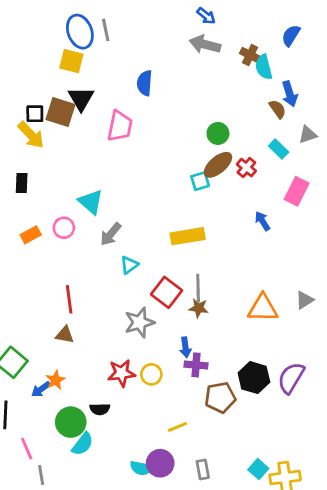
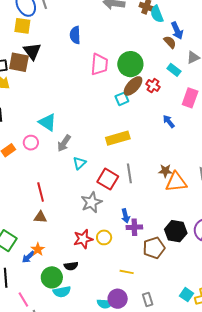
pink trapezoid: (120, 126) -> (99, 64), moved
green circle: (218, 133) -> (130, 64), size x1.6
brown star: (199, 308) -> (165, 171), moved
yellow line: (177, 427) -> (127, 272), turned 40
cyan semicircle: (83, 444) -> (62, 292), turned 48

